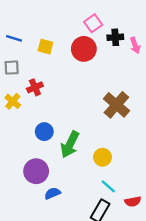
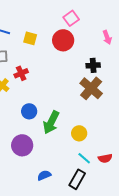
black cross: (115, 37) -> (93, 65), moved
blue semicircle: (52, 193) -> (44, 175), moved
red semicircle: (133, 201) -> (105, 158), moved

